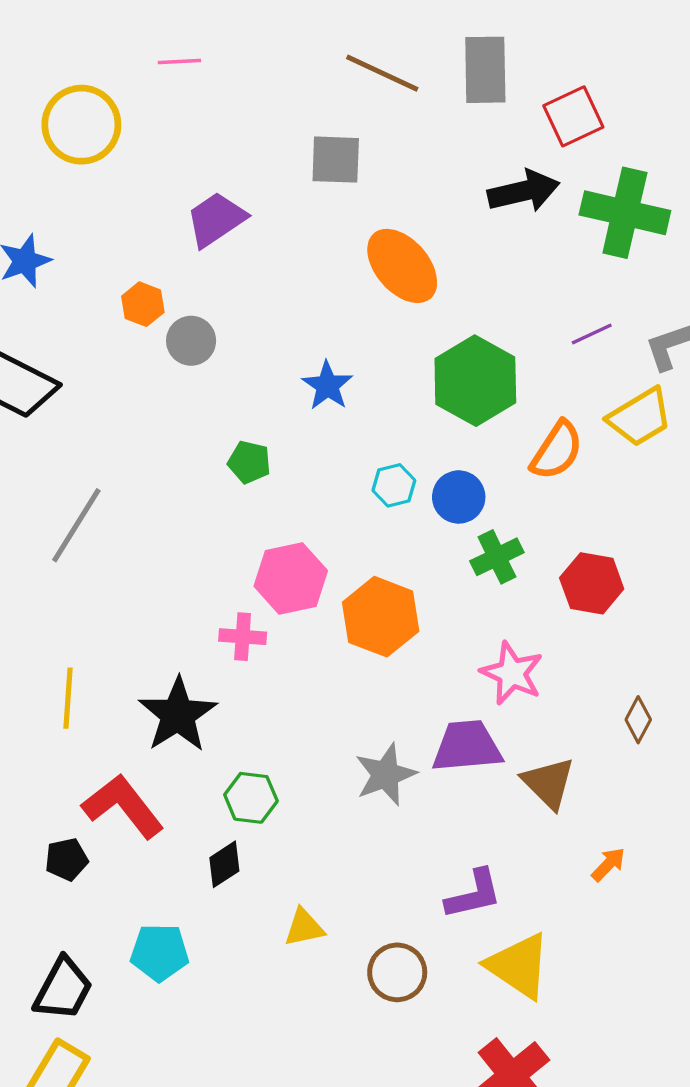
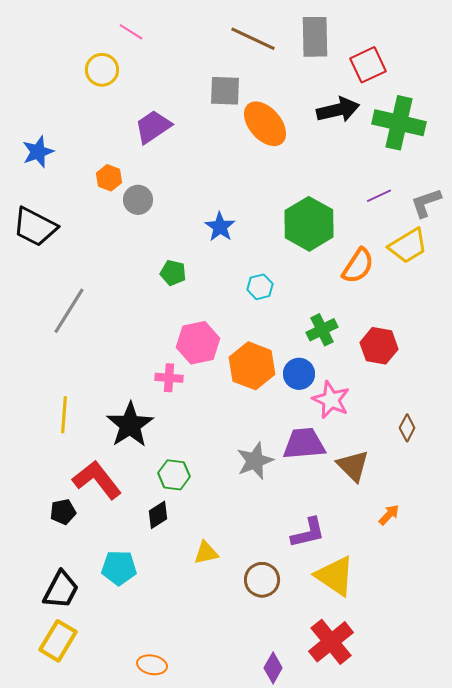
pink line: (179, 61) -> (131, 32), turned 35
yellow circle: (81, 125) -> (102, 70), moved, size x0.7
orange ellipse: (402, 266) -> (265, 124), moved
blue circle: (459, 497) -> (299, 374), moved

